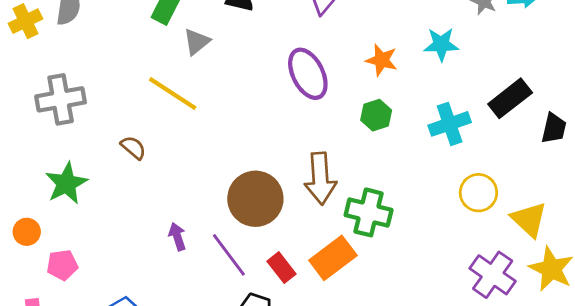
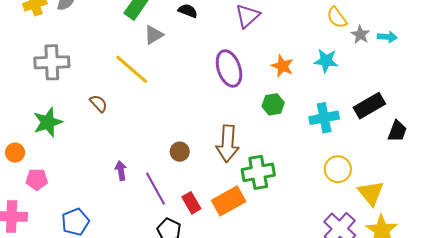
brown circle: (255, 199) -> (180, 152), size x0.5
green cross: (369, 212) -> (258, 172), turned -32

